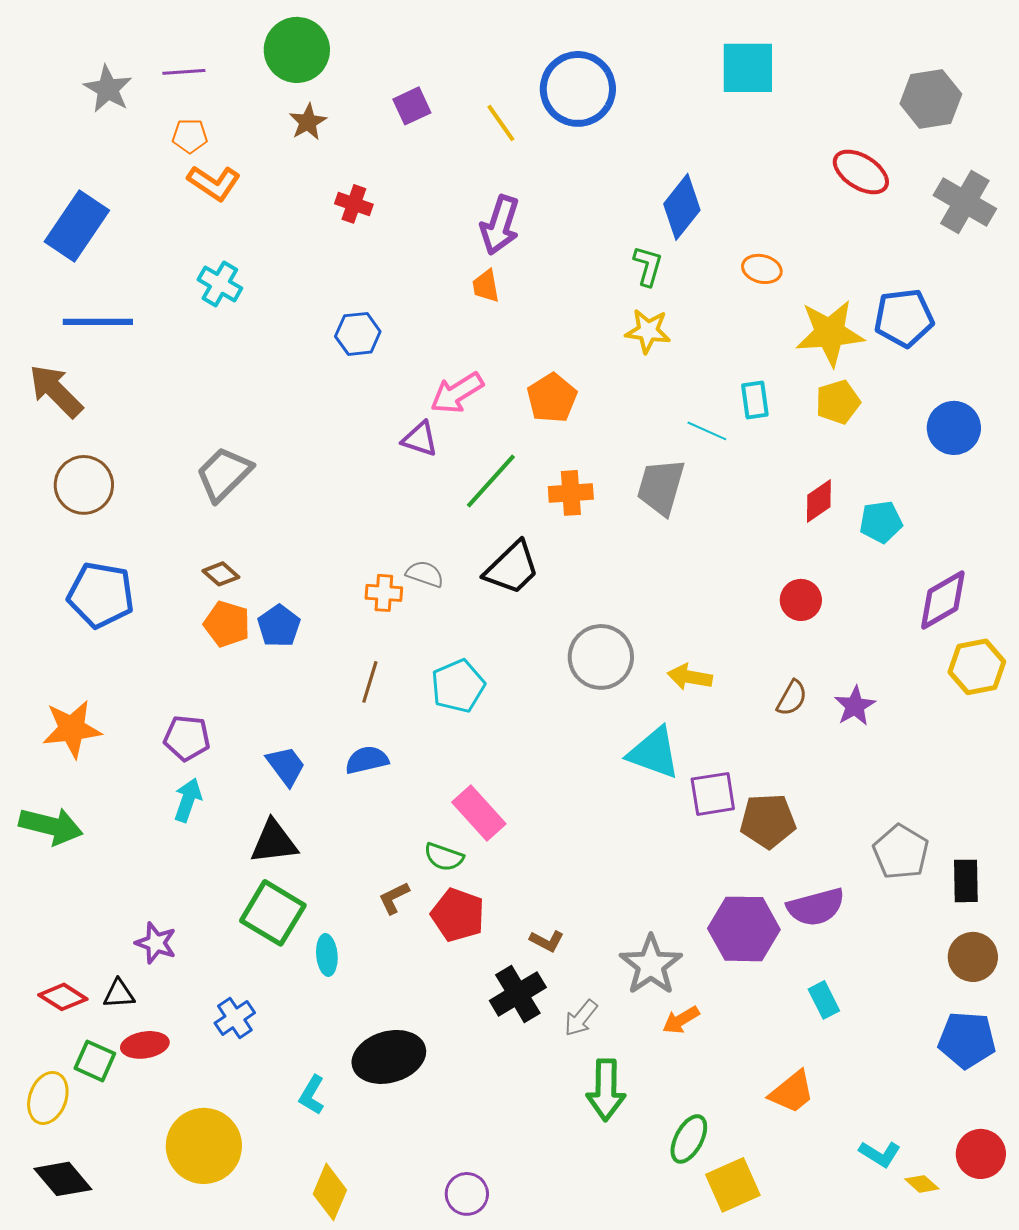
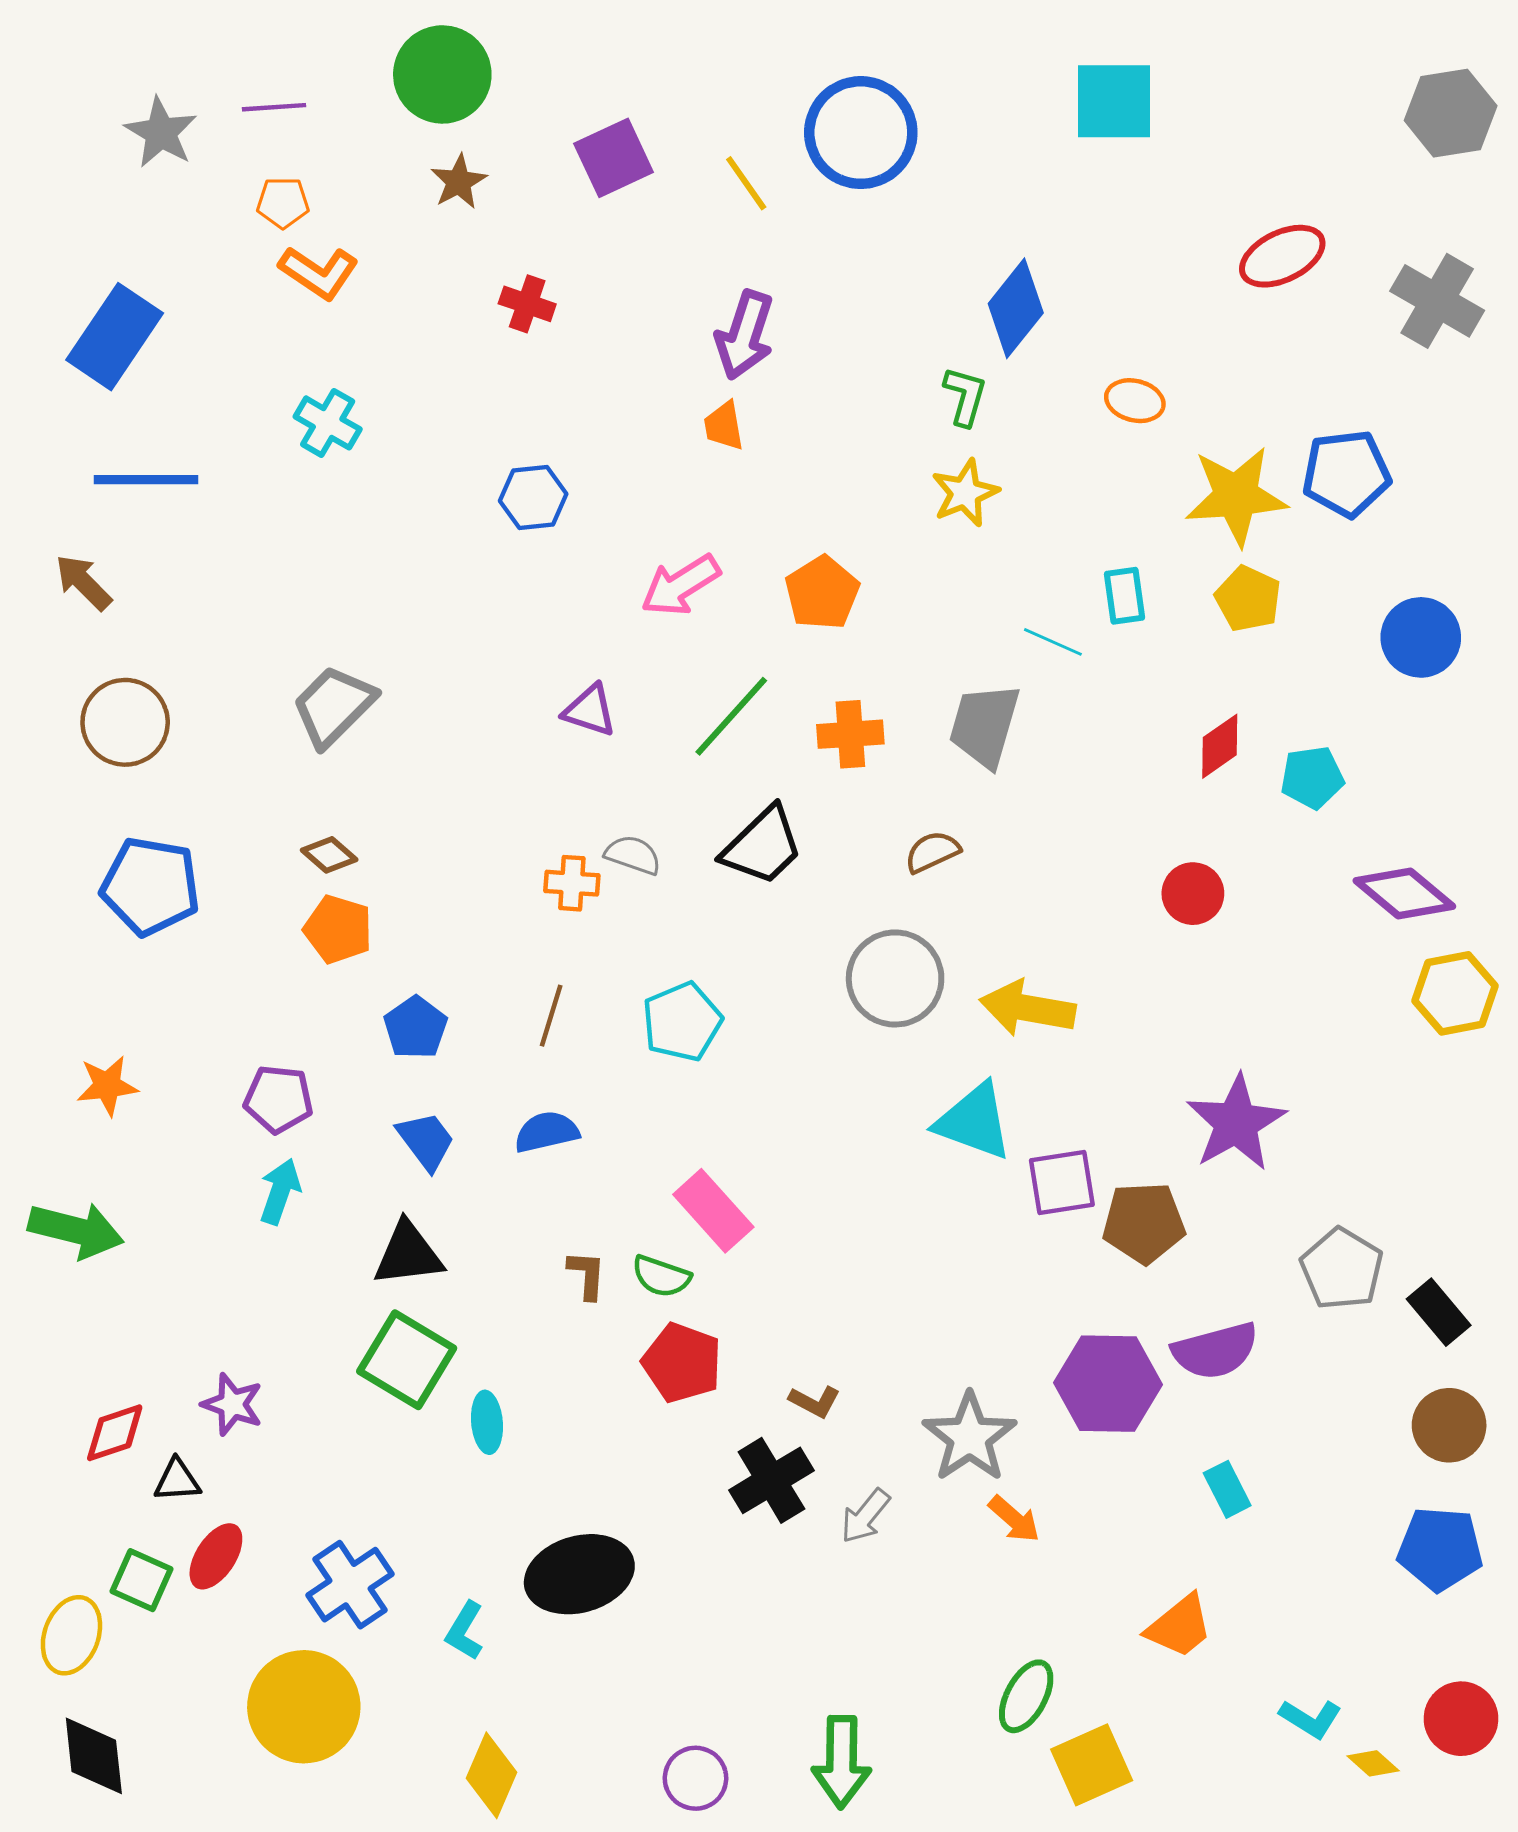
gray hexagon: (931, 99) -> (1451, 113), moved
purple square: (412, 106) -> (614, 158), size x1.4
red ellipse: (861, 172) -> (1282, 256), turned -58
yellow star: (648, 331) -> (965, 493), turned -30
brown arrow: (56, 391) -> (83, 582), size x0.7
yellow pentagon: (838, 402) -> (1248, 599), turned -30
purple triangle: (420, 439) -> (590, 710), moved
purple diamond: (943, 600) -> (1404, 894), turned 70
blue pentagon: (279, 626) -> (416, 1028), moved
yellow arrow: (690, 677) -> (1028, 1008), size x1.4
brown semicircle: (792, 698) -> (932, 852), moved, turned -144
purple star: (855, 706) -> (1236, 1123), moved, size x1.6
orange star: (72, 729) -> (107, 1086), size x0.7
black rectangle: (966, 881) -> (1439, 1312), turned -39
brown L-shape: (394, 898) -> (587, 1275), moved, turned 120
red diamond: (63, 997) -> (115, 1433), moved, turned -51
blue cross: (235, 1018) -> (350, 1585), moved, size x1.4
orange arrow: (681, 1020) -> (1014, 1519), turned -108
red ellipse: (145, 1045) -> (216, 1556), turned -48
green arrow: (606, 1090) -> (841, 1762), moved
black diamond: (63, 1179) -> (94, 1756), turned 34

